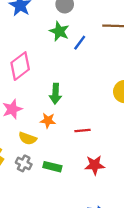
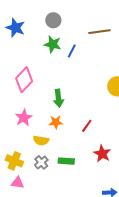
red line: (82, 131) -> (87, 126), turned -40
gray cross: (24, 163) -> (41, 162), turned 32
red star: (95, 165) -> (102, 154), turned -30

